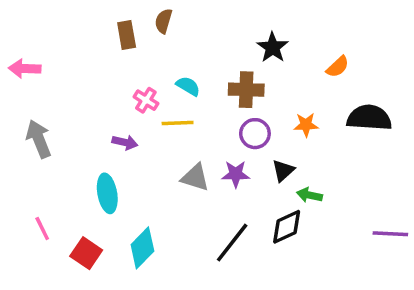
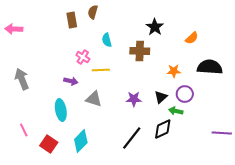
pink arrow: (25, 69) -> (14, 29), moved
cyan semicircle: (188, 86) -> (107, 40), moved, turned -136
purple circle: (255, 134) -> (185, 94), moved
gray triangle: (195, 178) -> (94, 99), moved

